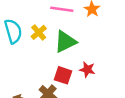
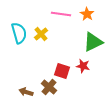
green triangle: (65, 42) -> (93, 42), moved

